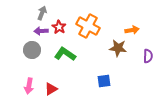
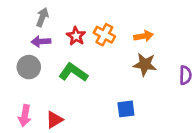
orange cross: (88, 26) -> (104, 35), size x0.7
red star: (59, 27) -> (76, 36), moved
orange arrow: (132, 30) -> (144, 36), moved

